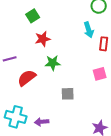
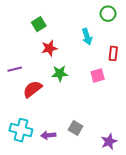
cyan arrow: (89, 30) -> (87, 37), moved
pink square: (100, 74) -> (98, 75), moved
gray square: (68, 94) -> (75, 128), moved, turned 32

